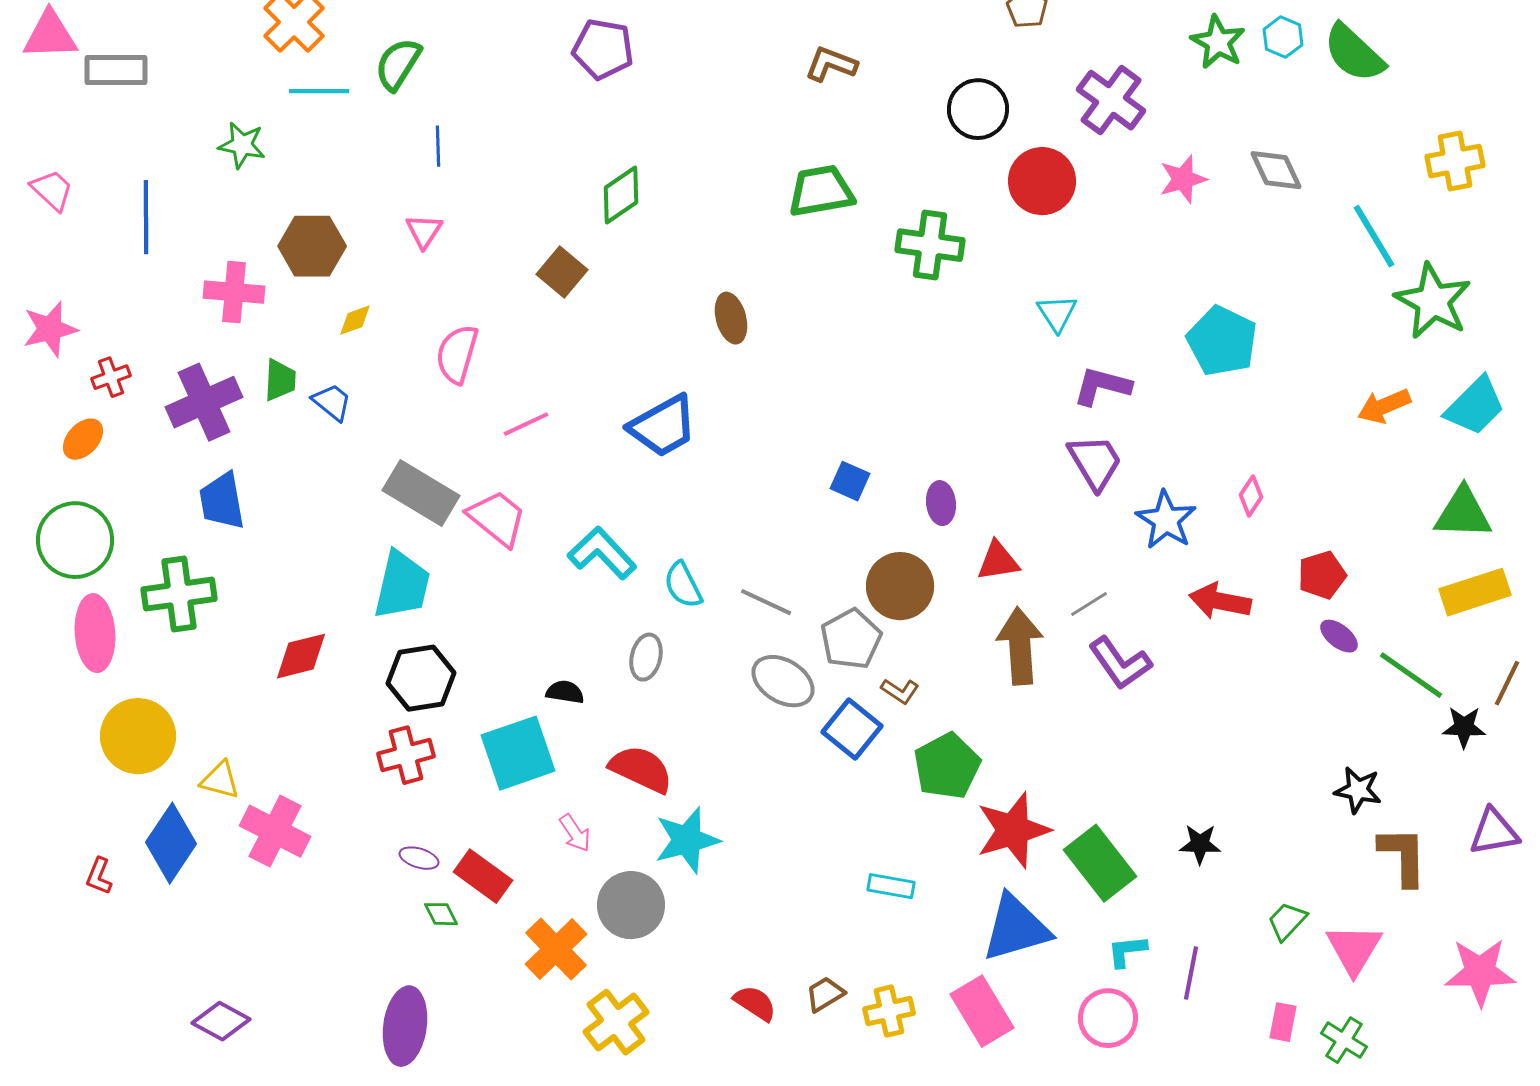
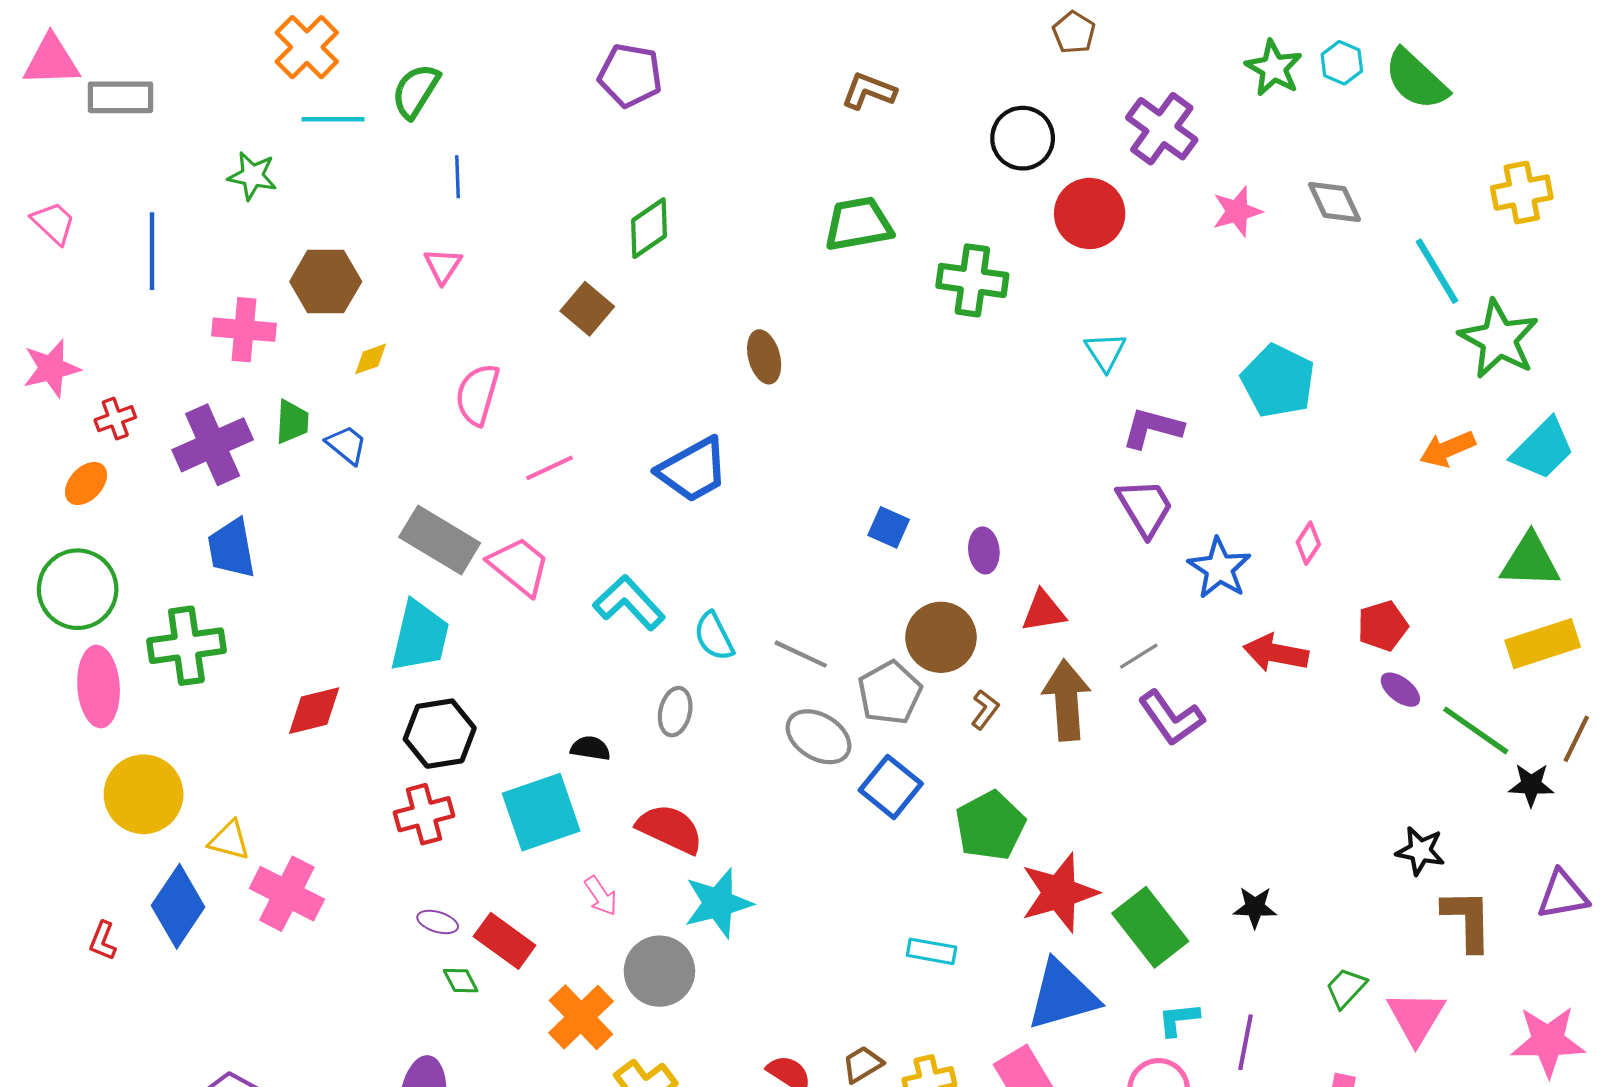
brown L-shape: (900, 691) -> (985, 710), moved, turned -87

